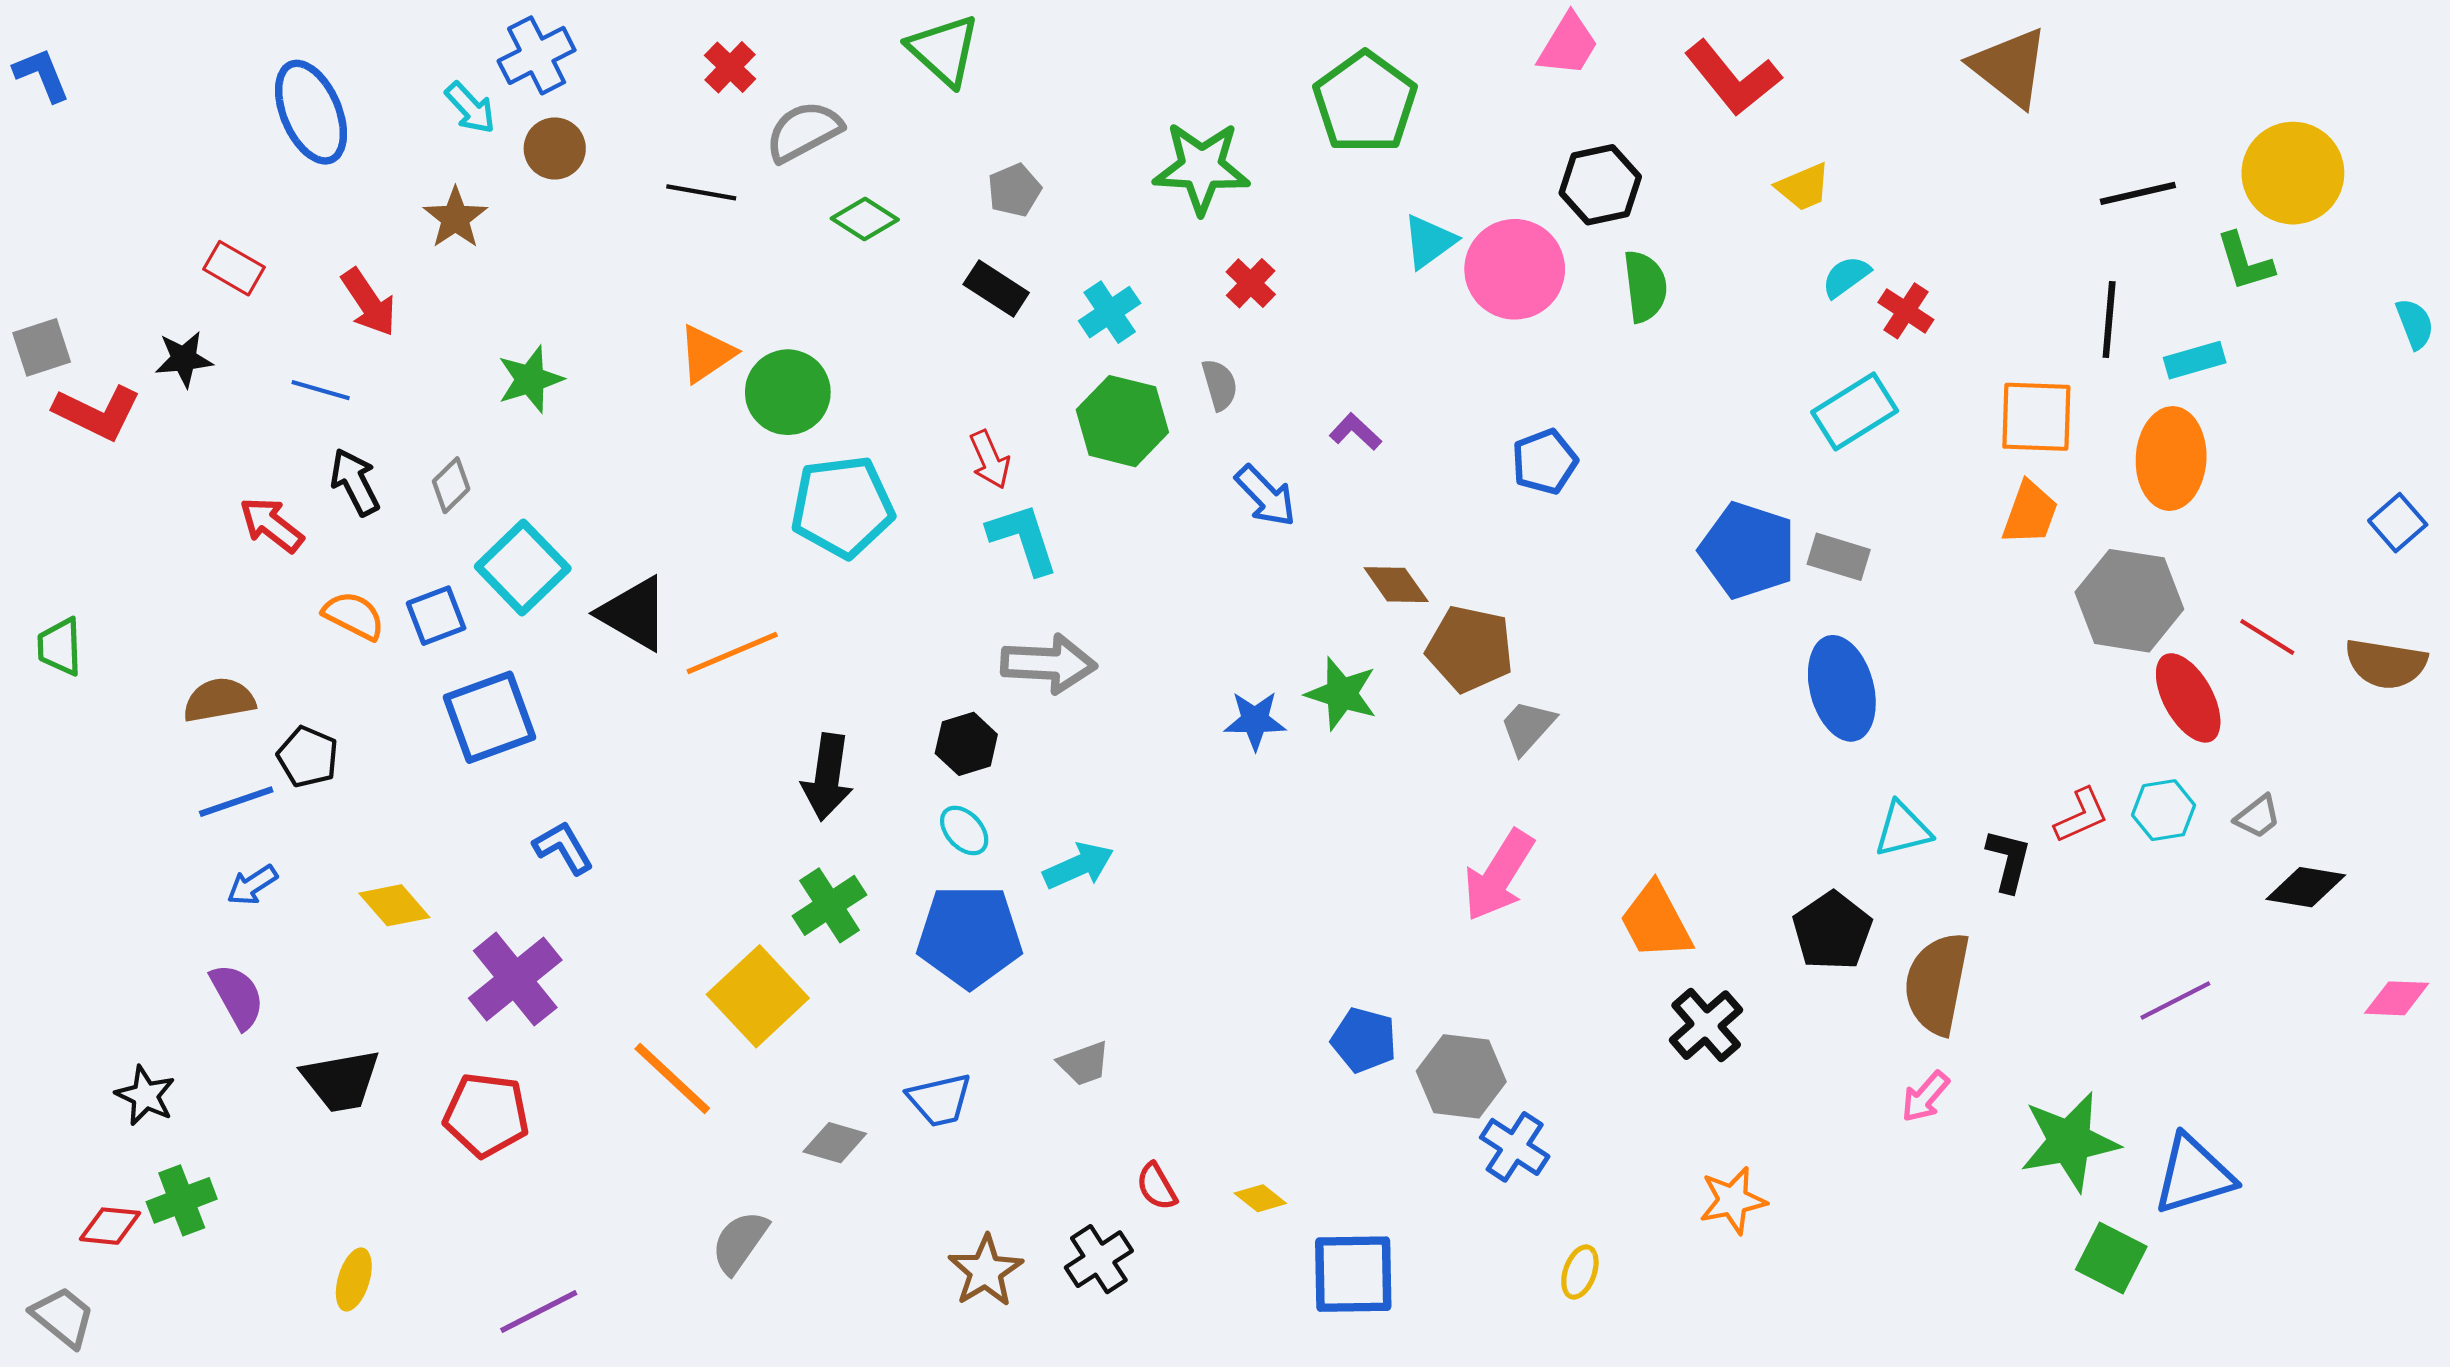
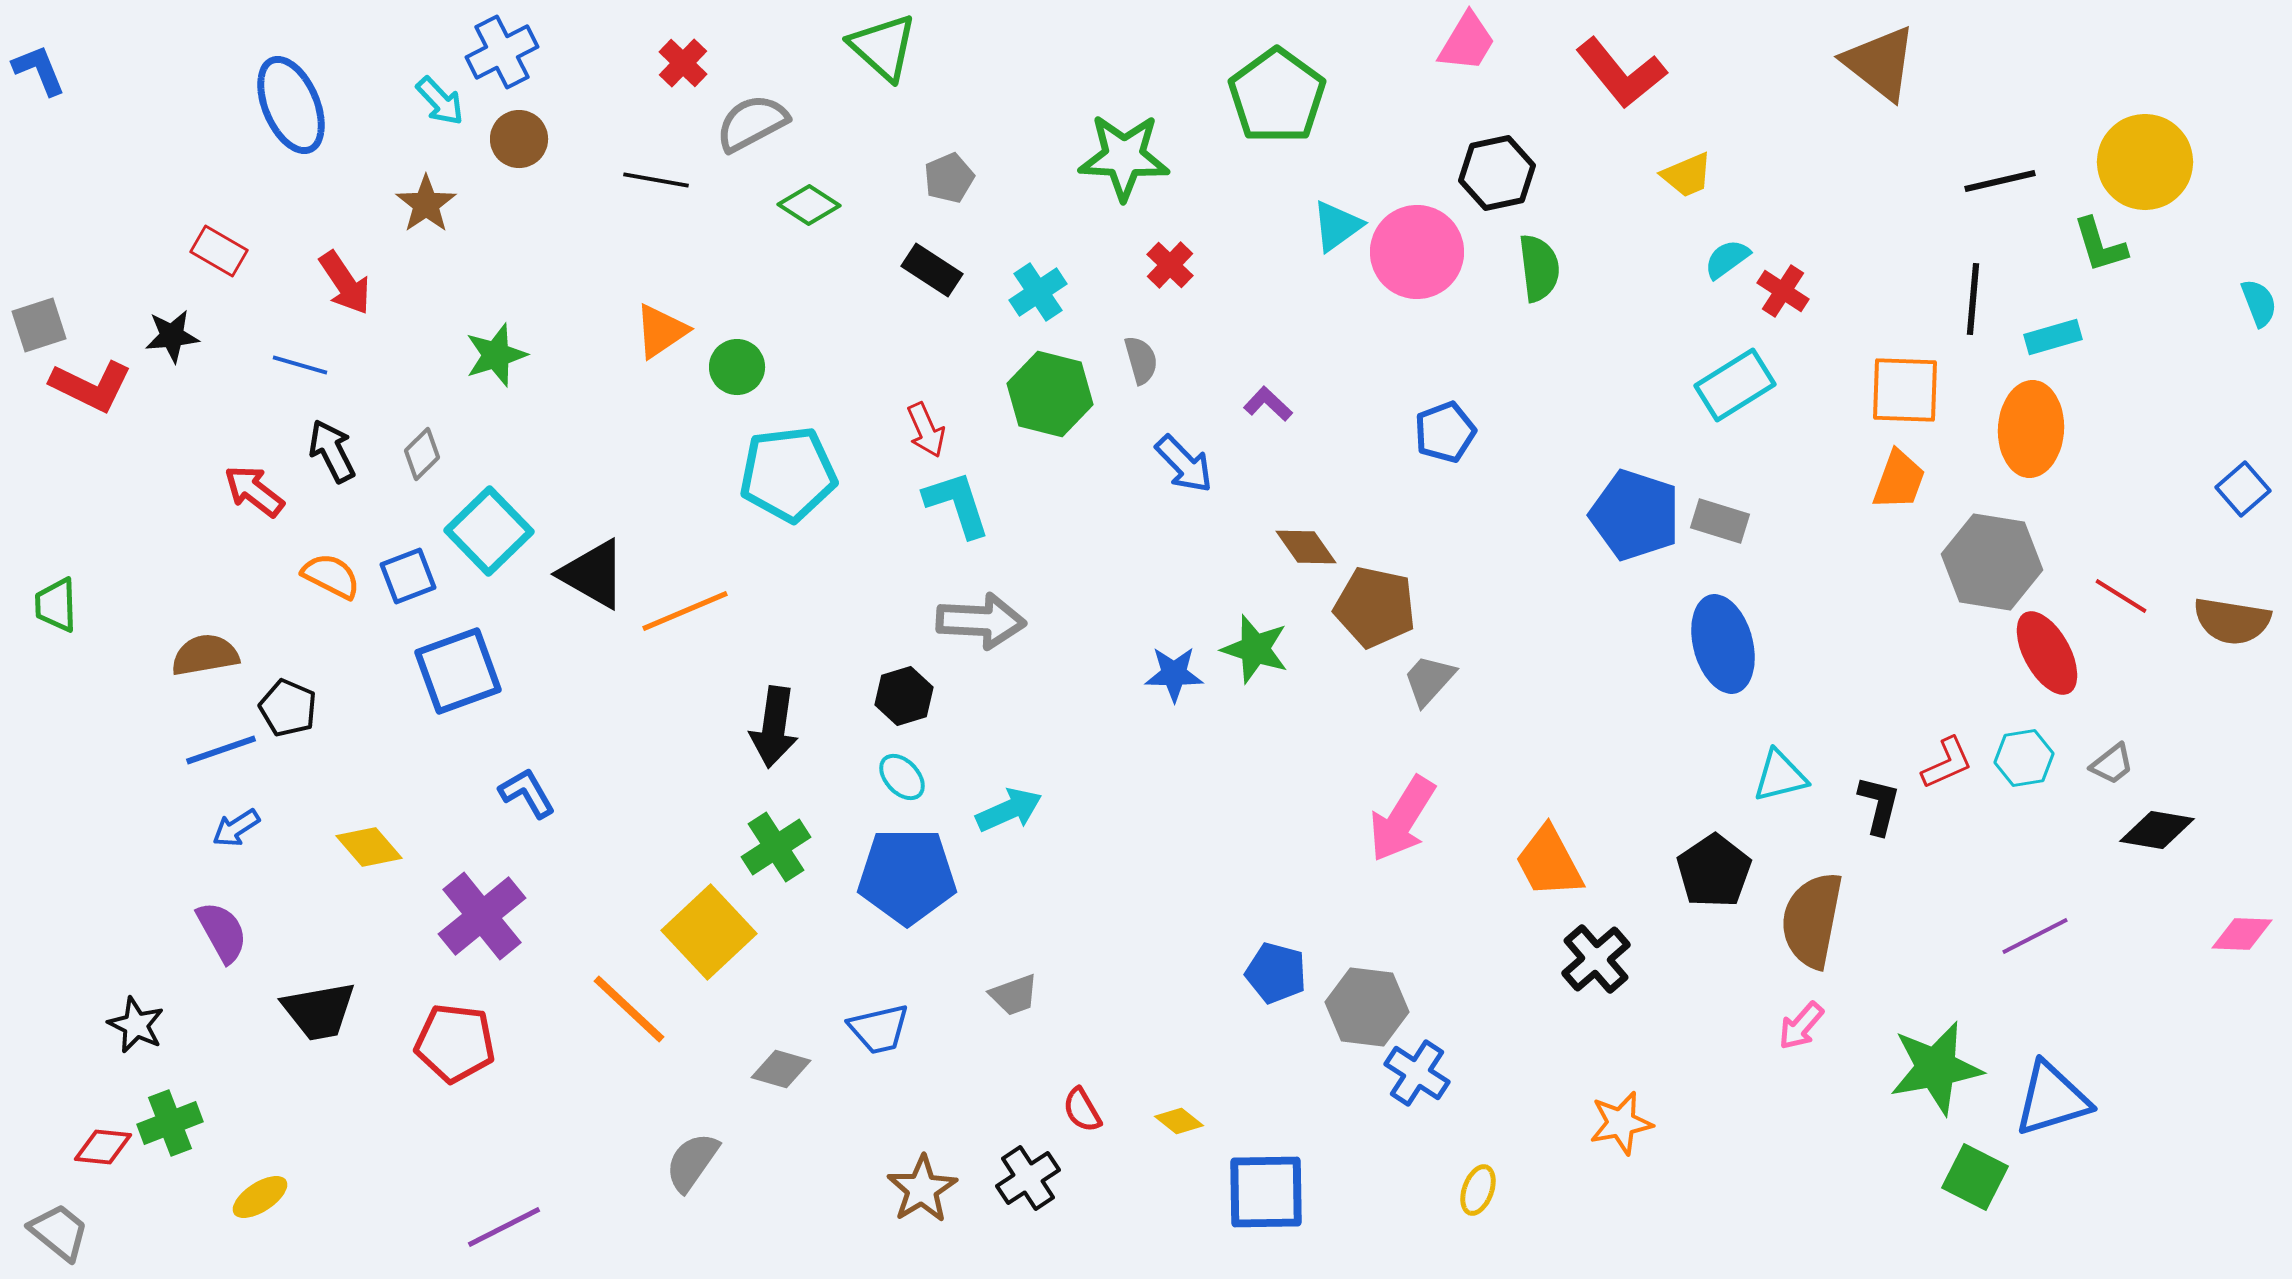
green circle: (788, 392) -> (737, 367), size x0.7
yellow ellipse: (354, 1279) -> (260, 1197), moved, turned 40

